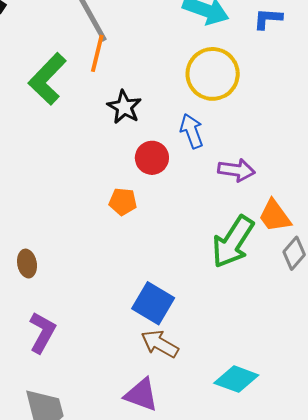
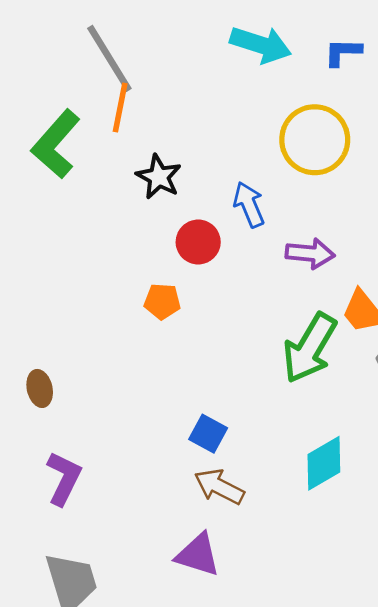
yellow circle: (213, 74) -> (315, 140), moved
blue square: (153, 303) -> (208, 434), size x0.7
cyan diamond: (236, 379) -> (324, 463), moved, turned -48

